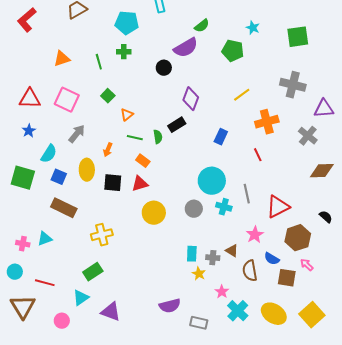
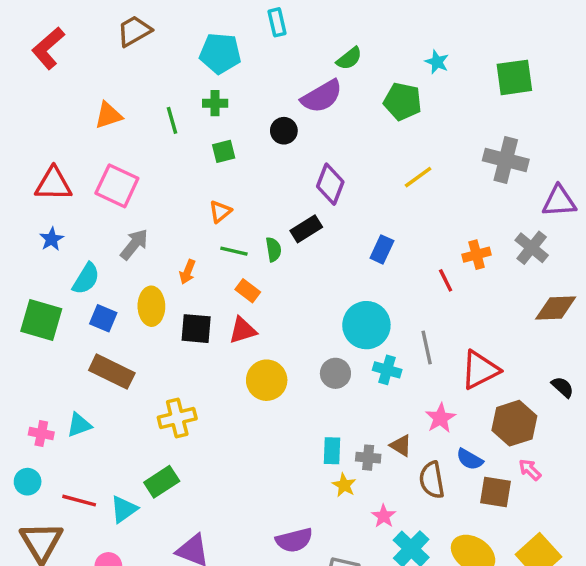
green square: (108, 96) -> (224, 151), moved, turned 32
orange cross: (267, 122) -> (477, 255), moved, size x0.7
cyan triangle: (81, 298) -> (124, 509), moved

